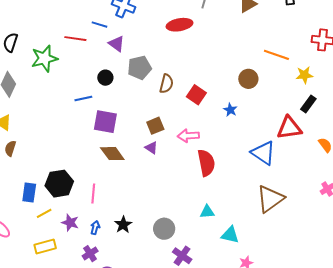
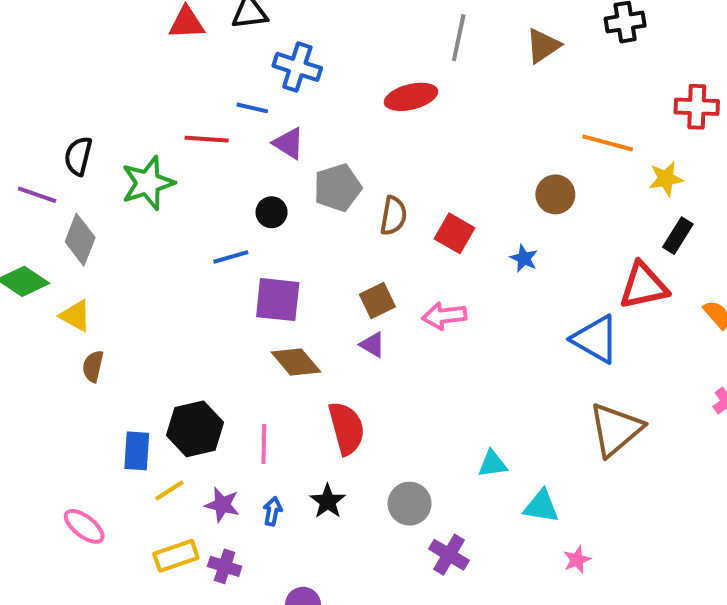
red semicircle: (206, 163) -> (346, 428), moved
purple cross: (90, 254) -> (225, 566), moved, turned -35

